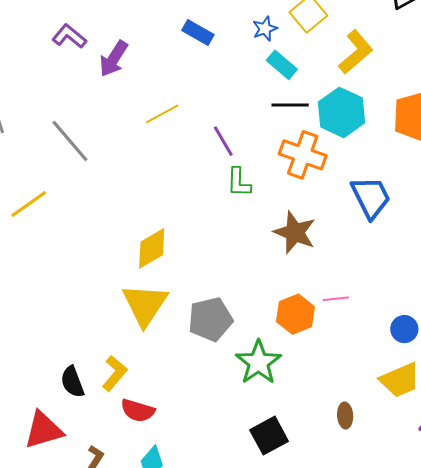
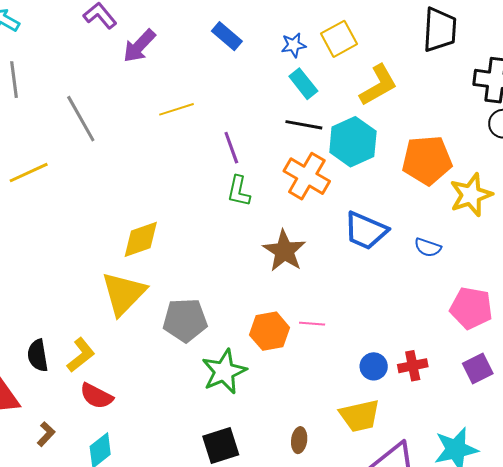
blue trapezoid: (371, 197) -> (366, 231), turned 129

